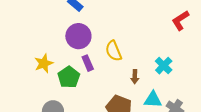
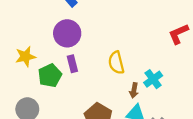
yellow semicircle: (114, 51) -> (116, 63), moved
brown arrow: (135, 77) -> (134, 90), moved

